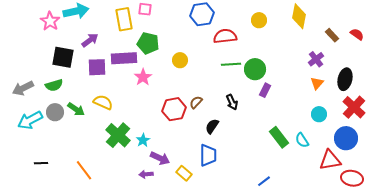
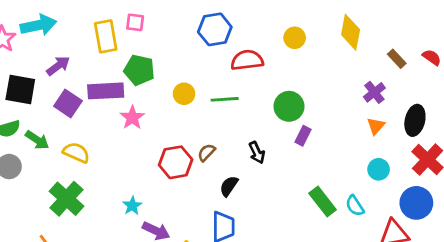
green line: (231, 64) -> (225, 99), moved
purple square: (97, 67) -> (68, 104), turned 36
green arrow: (76, 109) -> (37, 140), moved
green cross: (118, 135) -> (66, 199), moved

